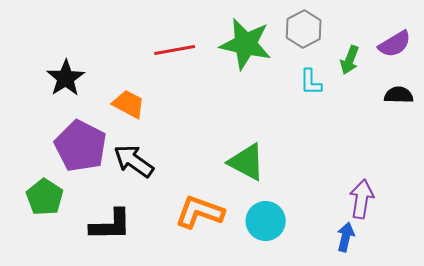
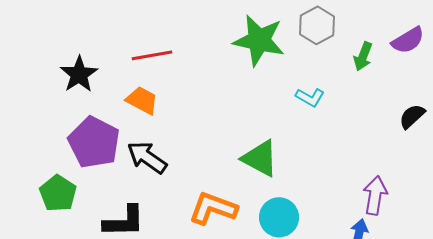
red line: (175, 50) -> (152, 55), moved
cyan L-shape: (311, 82) -> (310, 97), moved, turned -60
black semicircle: (399, 95) -> (412, 116), moved, turned -44

